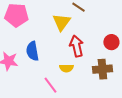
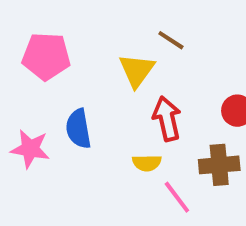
pink line: (50, 85) -> (177, 197), moved

